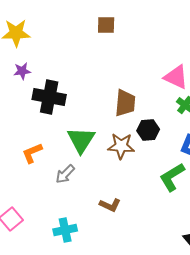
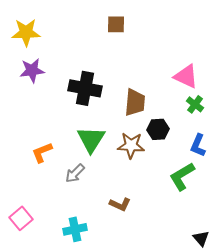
purple star: (22, 71) -> (32, 70), size x1.4
black cross: (49, 97) -> (85, 88), moved

